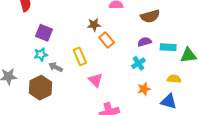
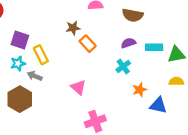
brown semicircle: (150, 16) -> (133, 15), turned 30
yellow rectangle: (80, 56) -> (41, 55), moved
yellow semicircle: (174, 79) -> (176, 81), moved
orange star: (144, 89) -> (140, 90), moved

